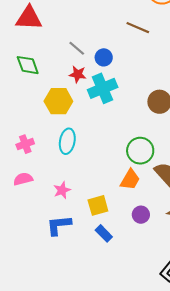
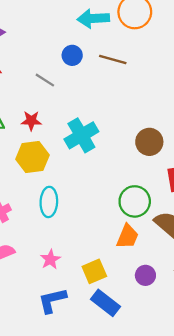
gray line: (77, 48) -> (45, 80), moved
blue circle: (104, 57) -> (72, 55), moved
red star: (78, 74) -> (31, 121), moved
blue rectangle: (104, 233) -> (105, 303), size x1.4

